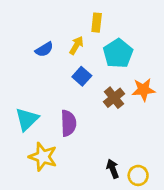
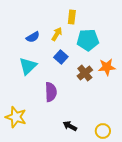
cyan pentagon: (118, 53) -> (88, 40), turned 30
cyan triangle: (27, 119) -> (28, 66), moved
yellow star: (43, 157) -> (16, 117), moved
black arrow: (113, 169) -> (70, 126), moved, turned -40

